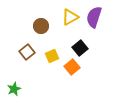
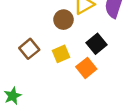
brown circle: (41, 26) -> (63, 20), moved

